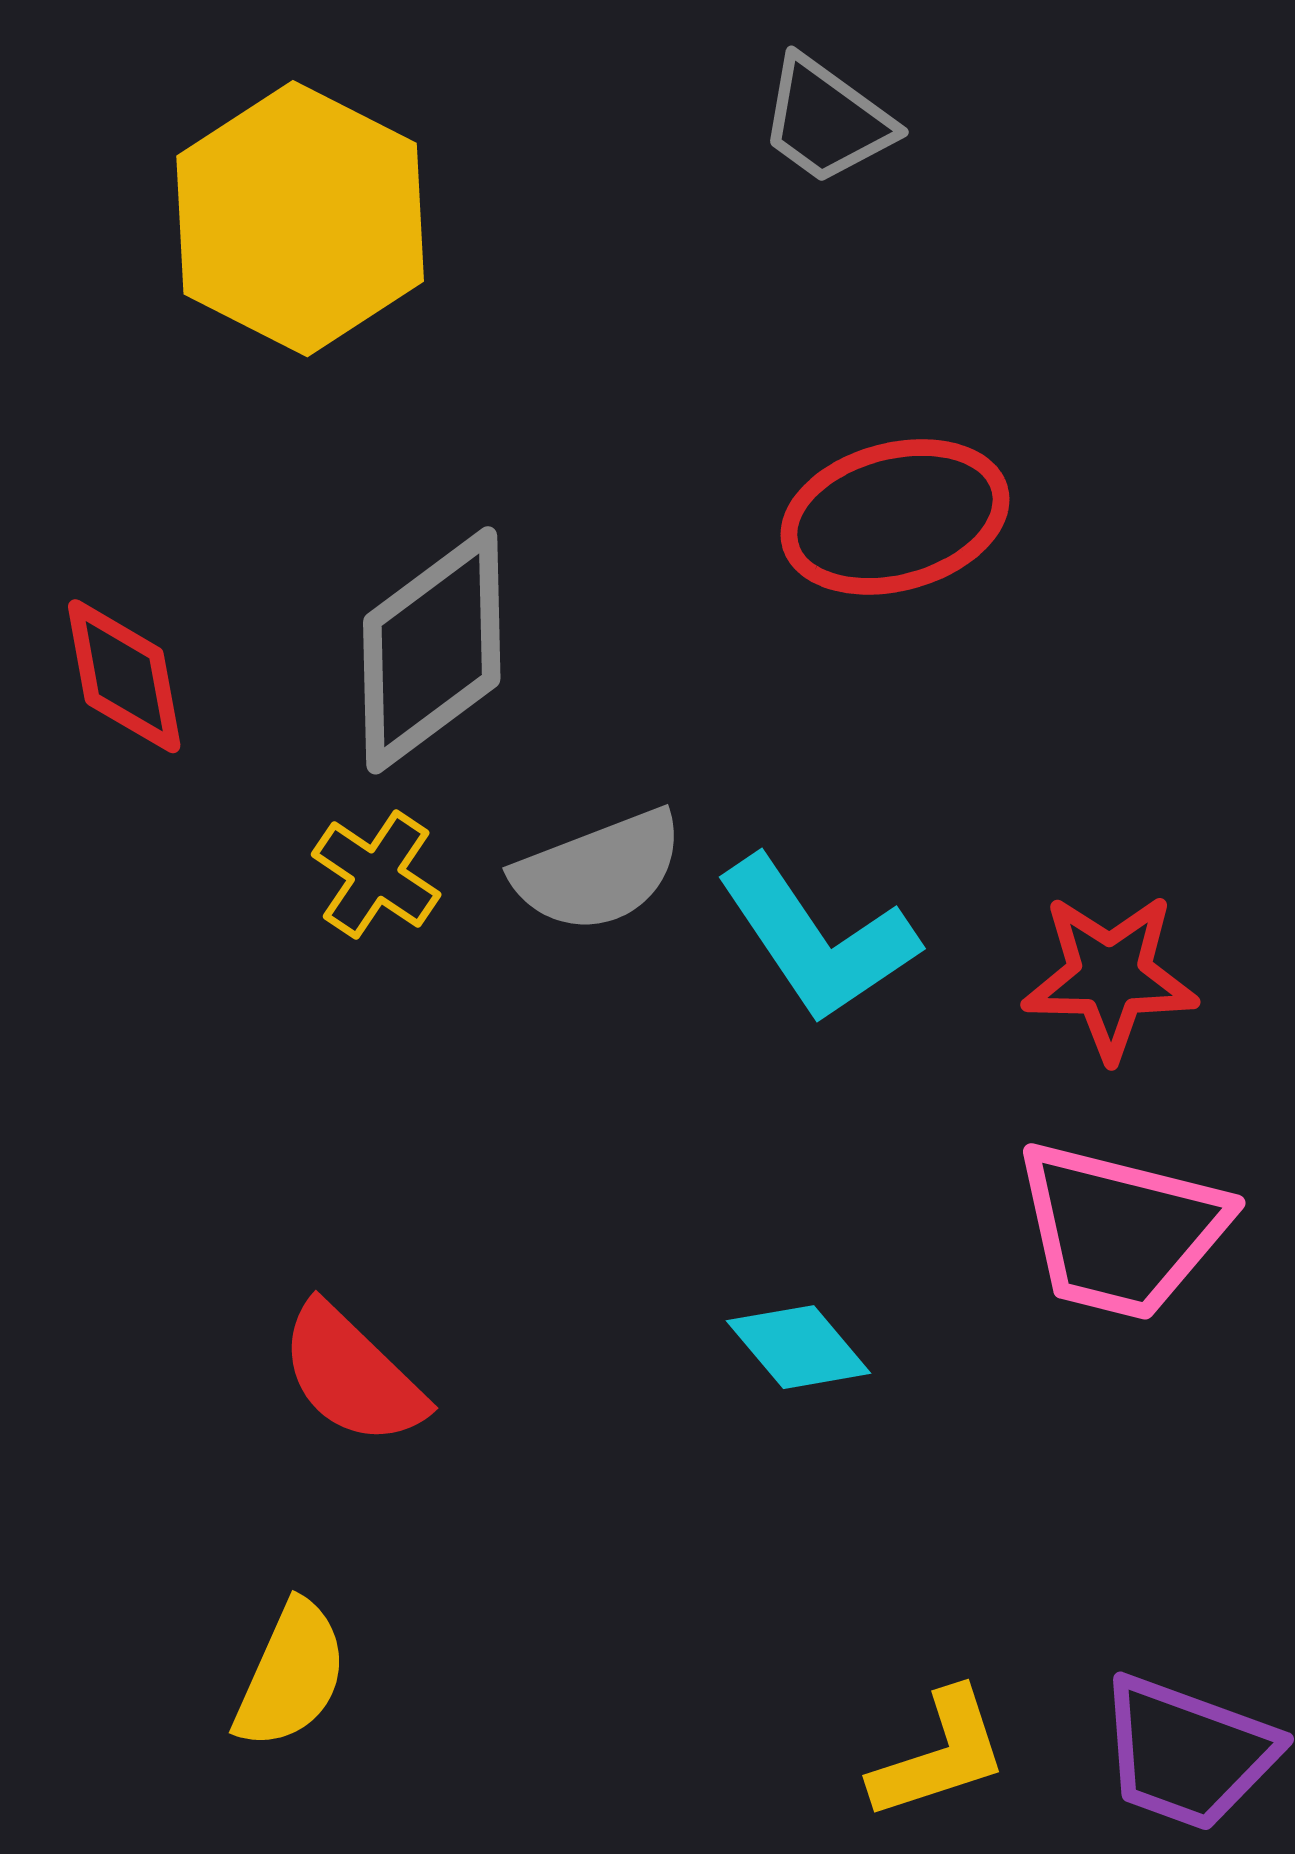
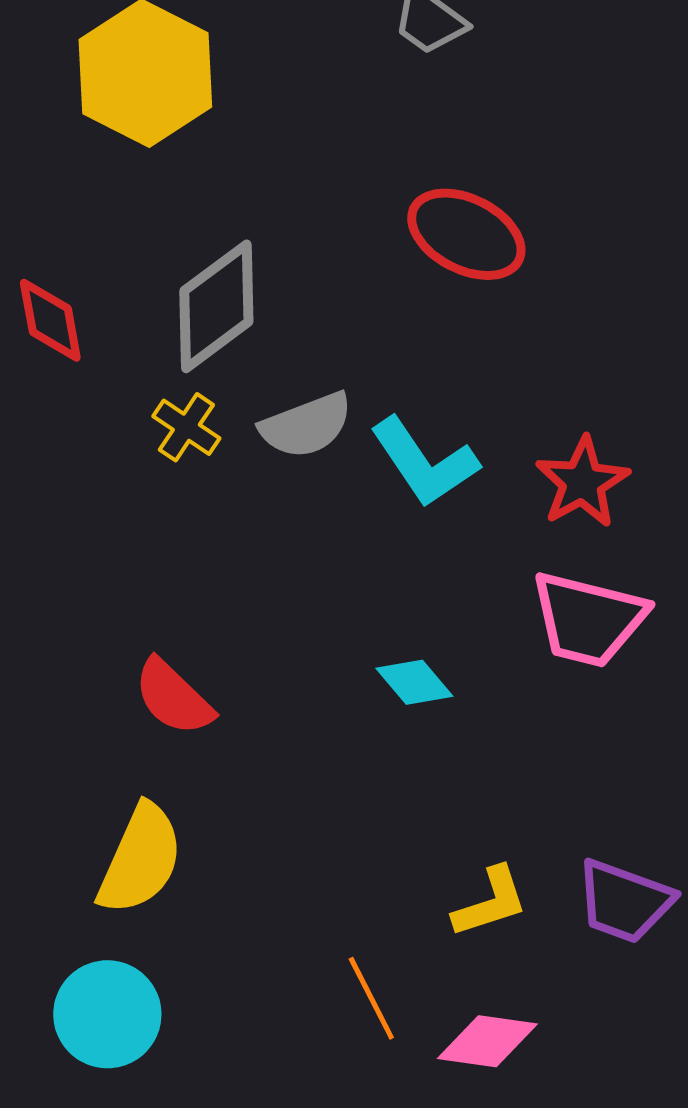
red ellipse: (895, 517) -> (466, 234), turned 42
red star: (1110, 976) -> (582, 482), turned -30
yellow semicircle: (291, 1675) -> (140, 859), size x1.4

